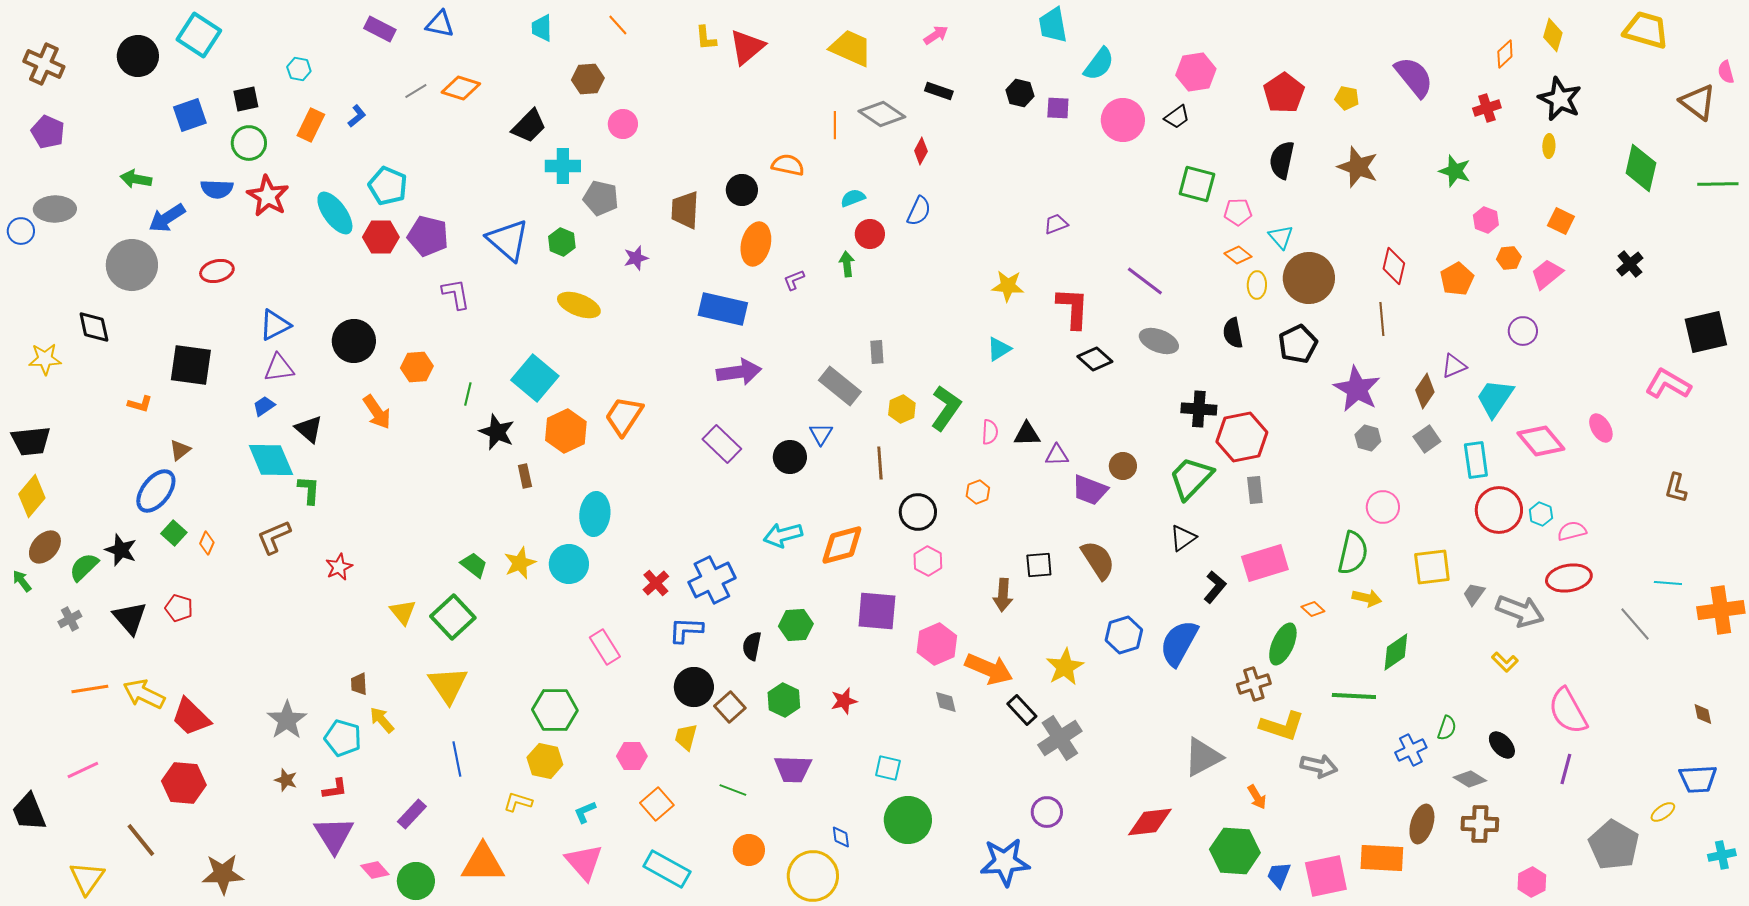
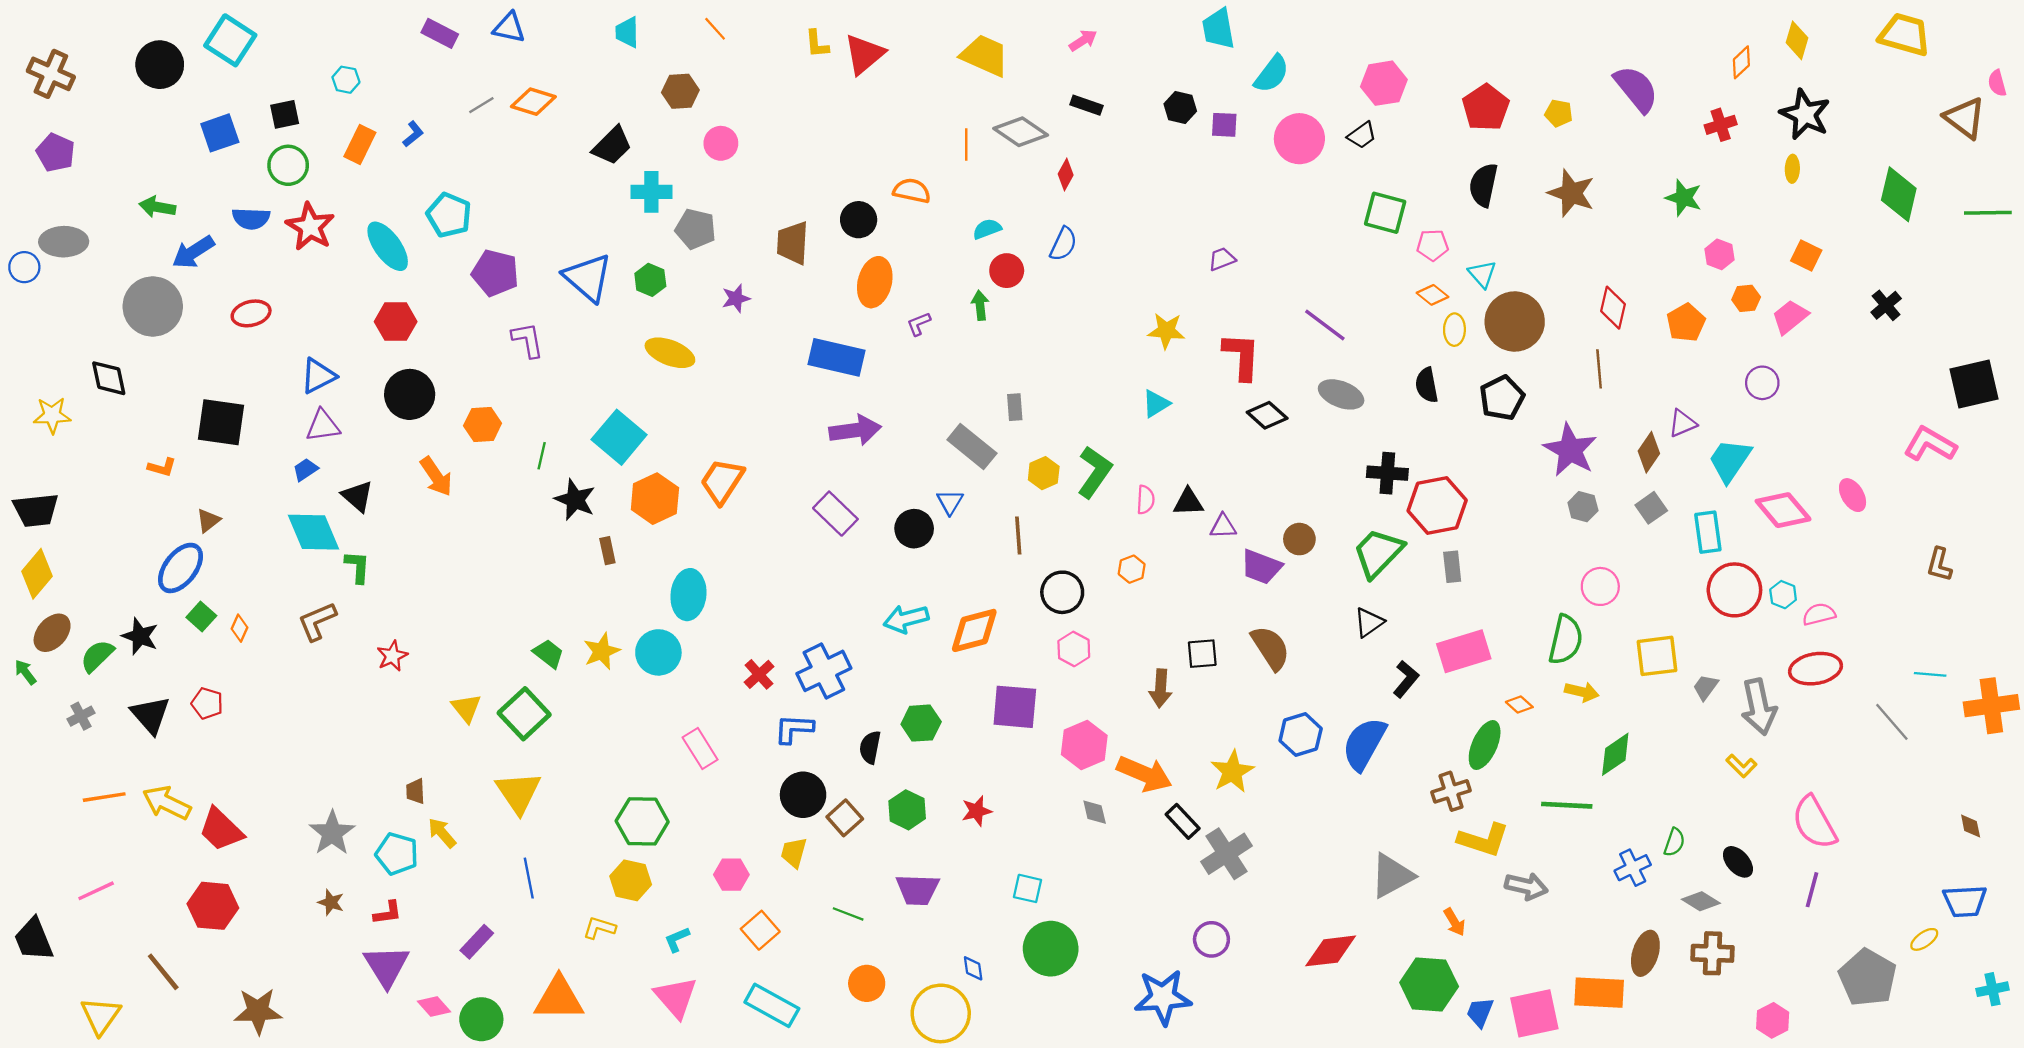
red hexagon: (381, 237) -> (396, 322), moved
gray arrow: (1520, 611) -> (1759, 707), turned 57

